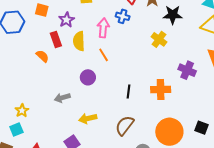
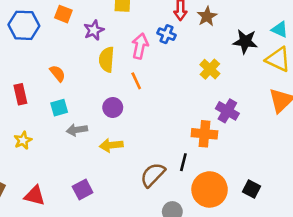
black star: (173, 15) -> (245, 42), moved
red rectangle: (56, 40) -> (20, 94), moved
purple cross: (187, 70) -> (227, 111), moved
black line: (129, 92) -> (183, 162), moved
yellow arrow: (88, 118) -> (111, 145), moved
cyan square: (16, 129) -> (59, 108), moved

